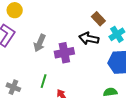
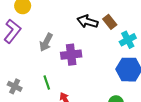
black arrow: (89, 38) -> (88, 22), moved
green line: (44, 81) -> (47, 83), turned -40

